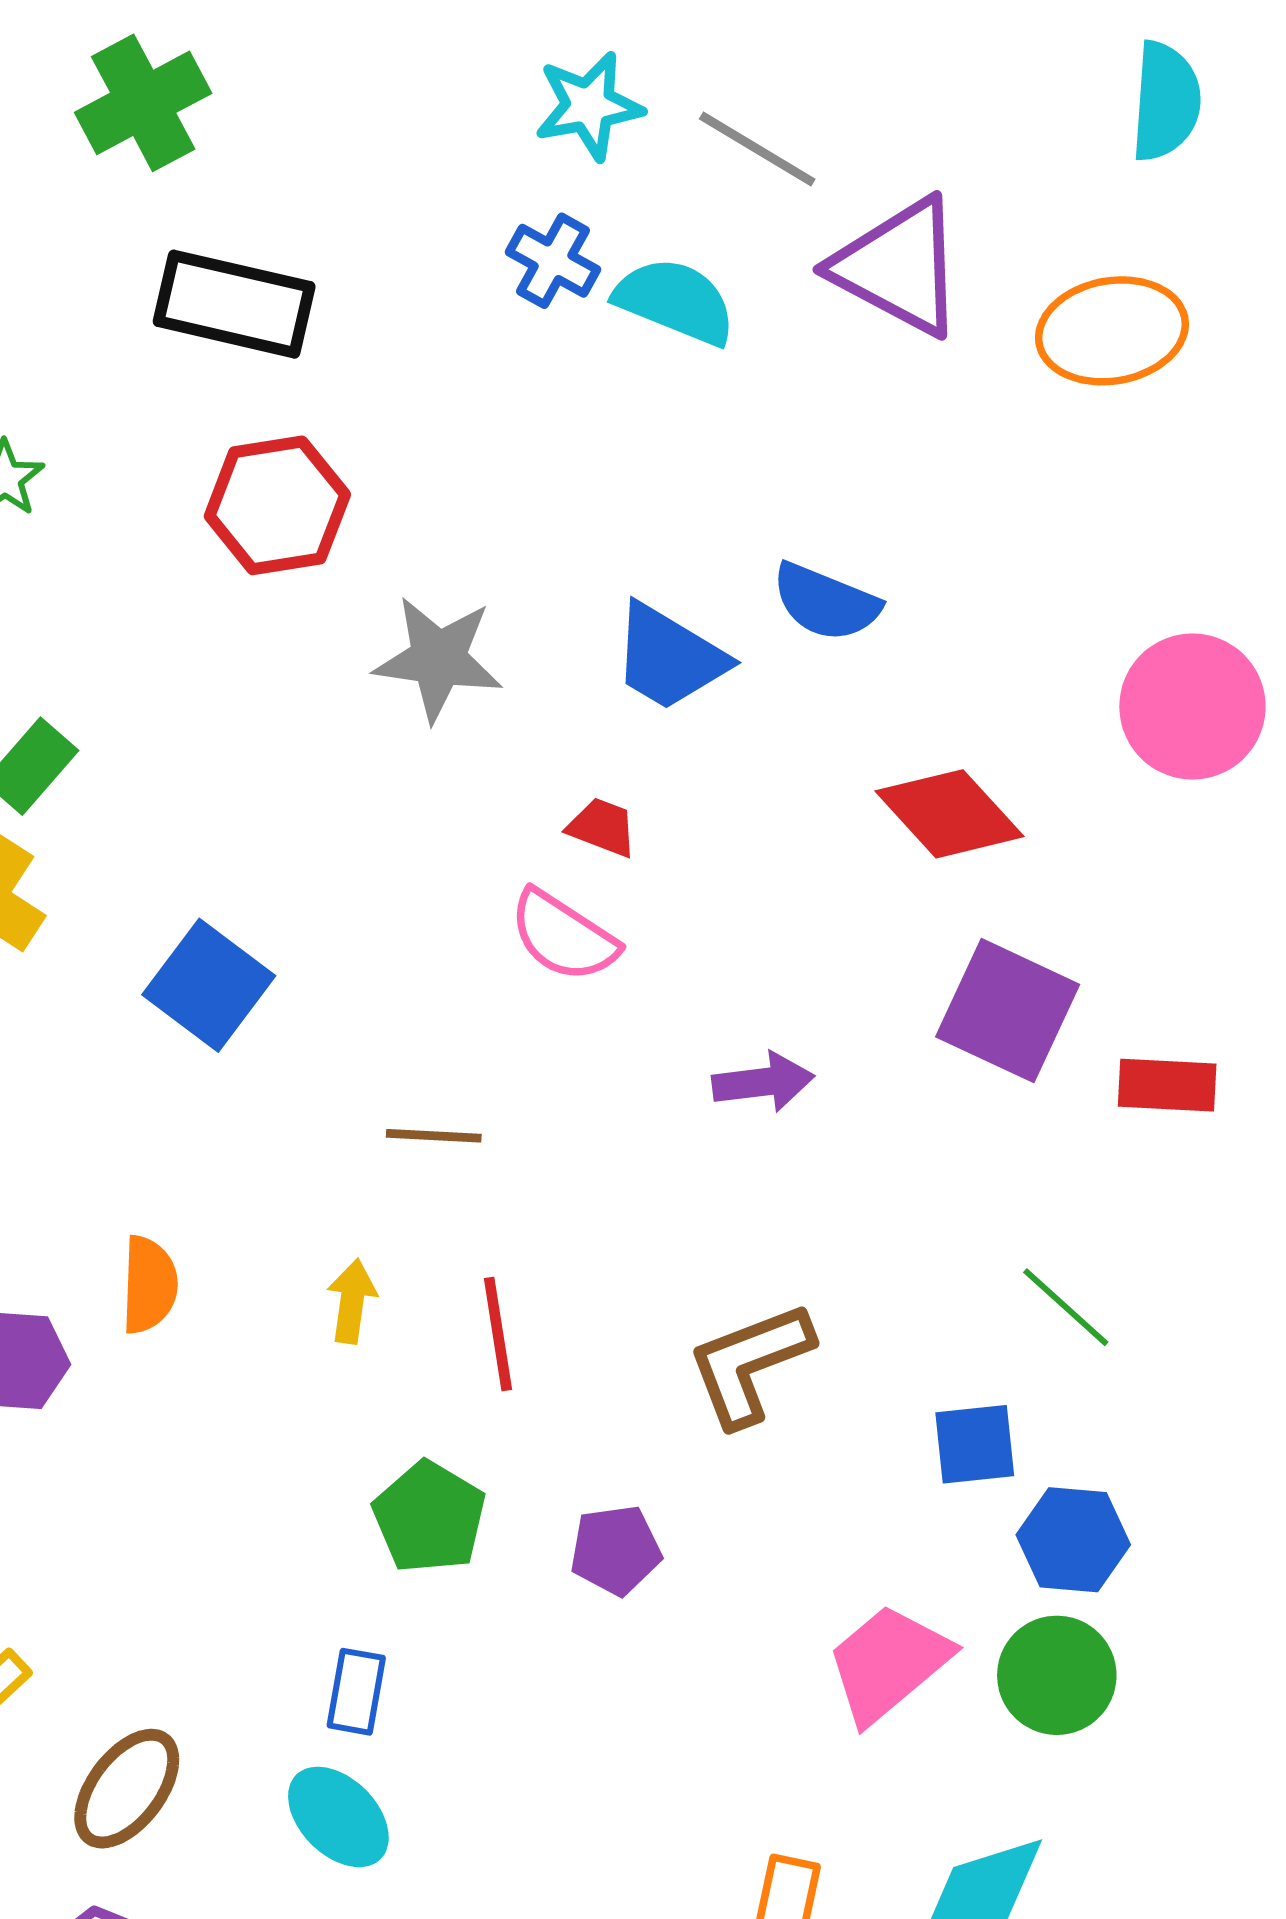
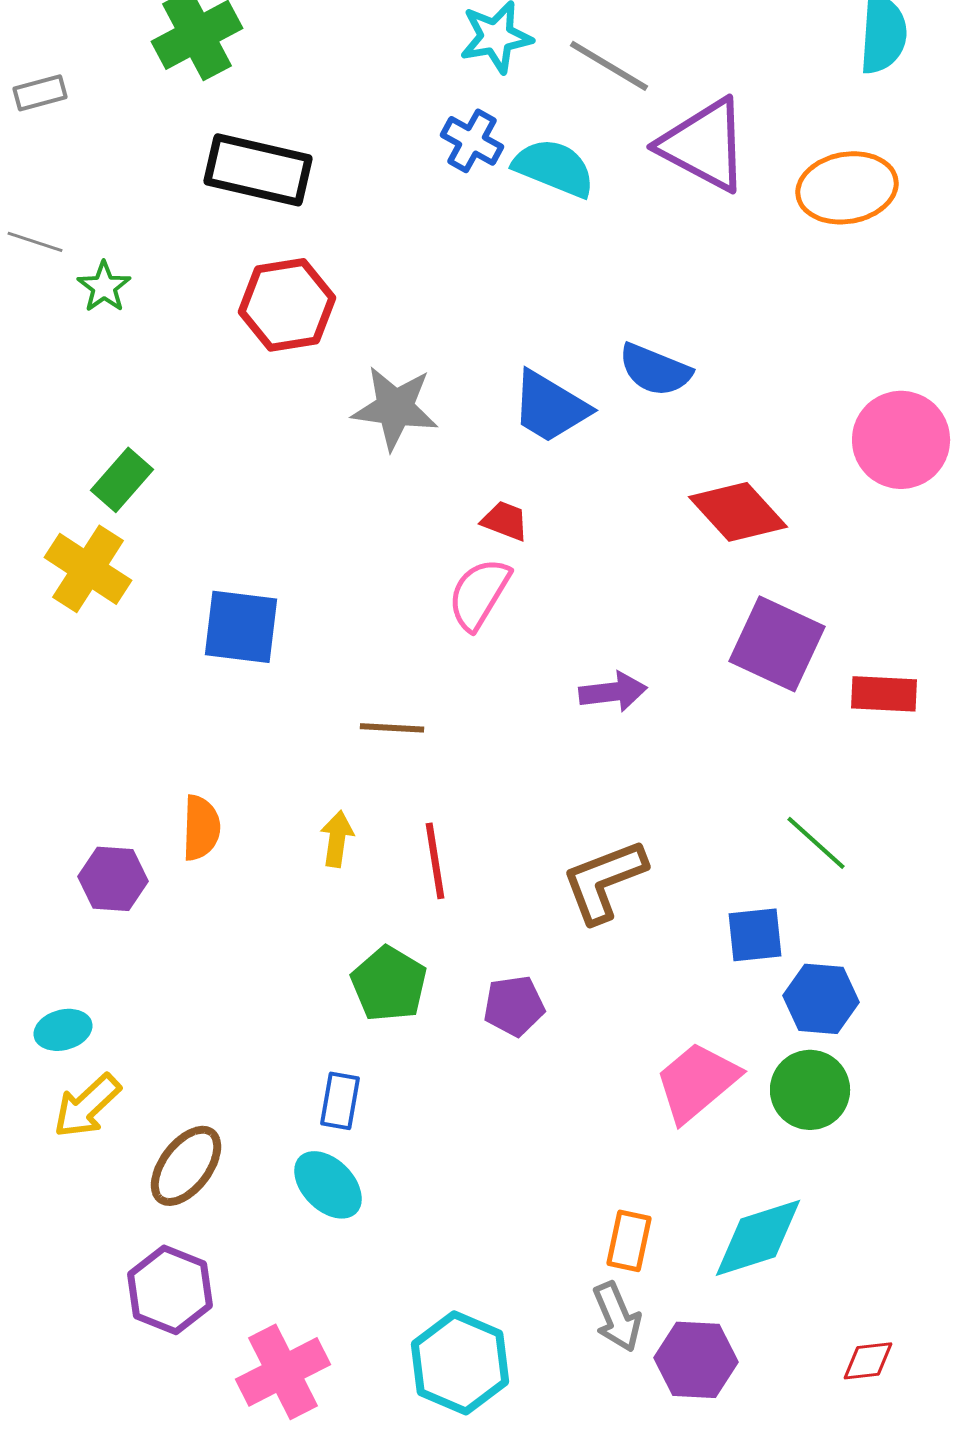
pink semicircle: (563, 936) -> (479, 594), turned 88
blue square: (209, 985) -> (241, 627), turned -30

